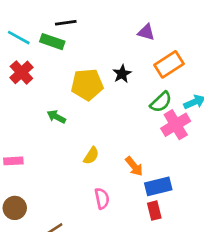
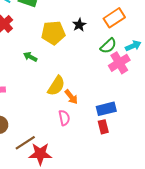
yellow semicircle: (91, 156) -> (56, 86), size x1.5
orange arrow: (134, 166) -> (71, 97), moved

